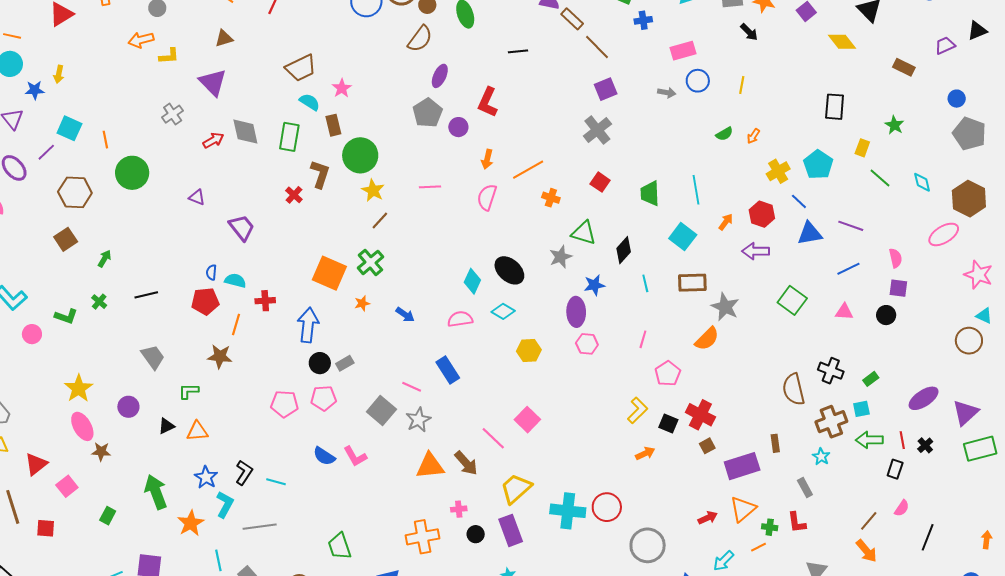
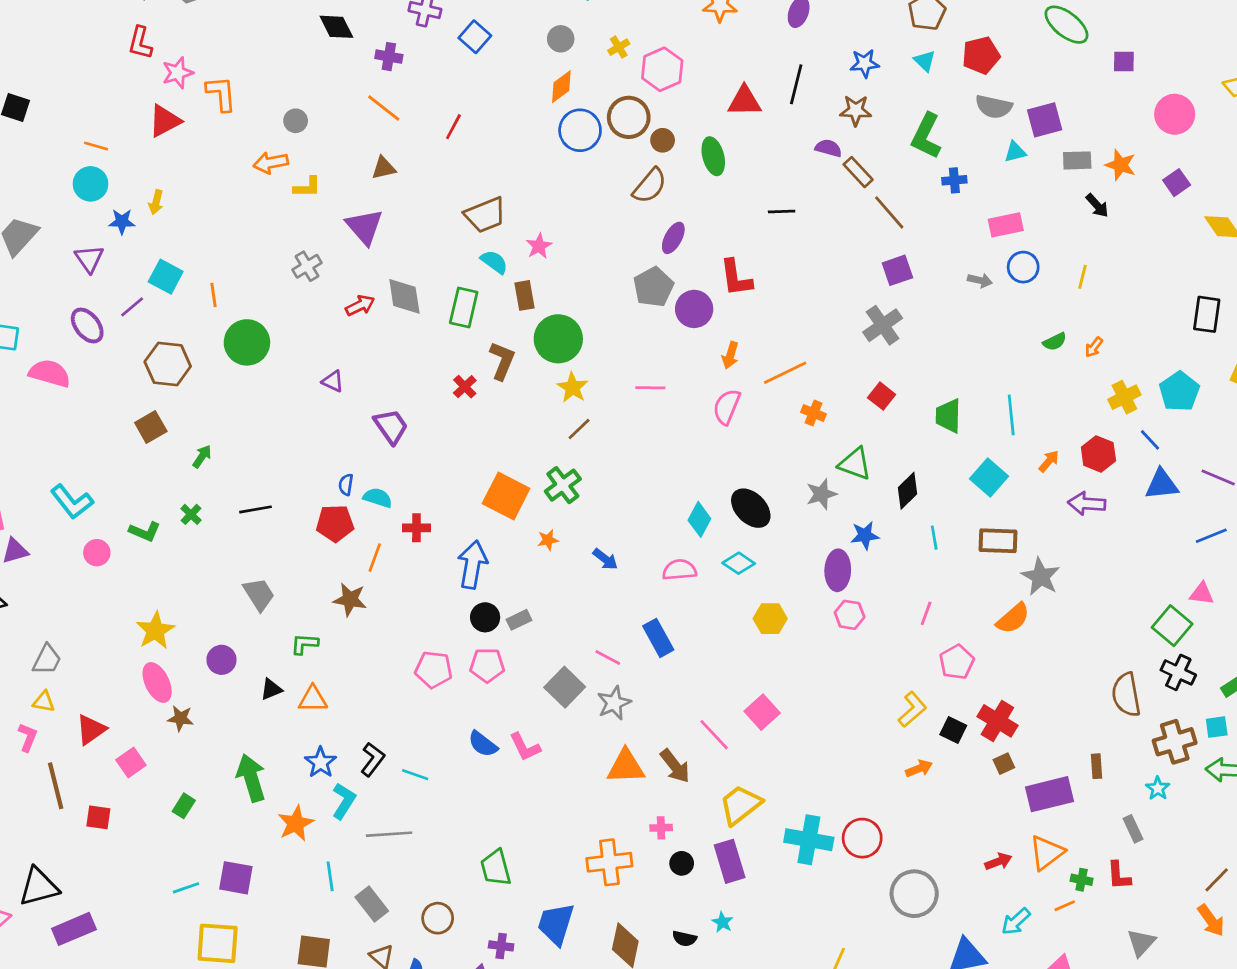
red L-shape: (488, 102) -> (736, 278), turned -36
purple circle: (458, 127) -> (694, 309), size x1.4
green square: (792, 300) -> (1172, 626), moved

